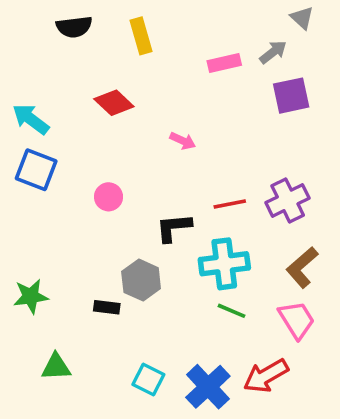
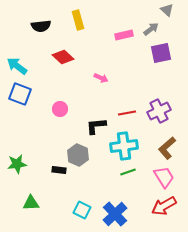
black semicircle: (74, 27) -> (41, 26), moved
green line: (231, 311) -> (128, 172), turned -42
red arrow: (266, 376) -> (164, 206), moved

